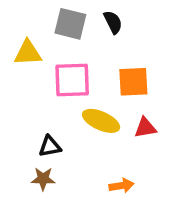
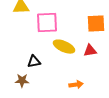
orange square: (133, 82) -> (96, 24), moved
brown star: (43, 179) -> (22, 81), moved

